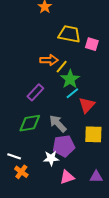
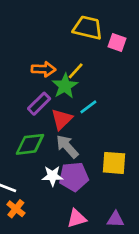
orange arrow: (49, 60) -> (44, 69), moved
green star: (70, 79) -> (65, 86), moved
red triangle: (87, 105) -> (62, 119), moved
white star: (51, 158) -> (52, 176), moved

